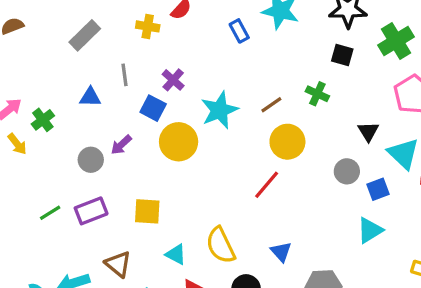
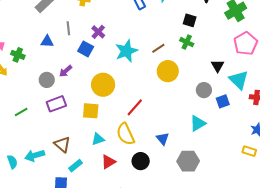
black square: (342, 55) -> (190, 20), moved
green cross: (43, 120) -> (18, 55), turned -32
yellow circle: (179, 142) -> (103, 85), moved
red line: (267, 185) -> (135, 107), moved
purple rectangle: (91, 211) -> (56, 104), moved
yellow square: (147, 211) -> (91, 111), moved
cyan triangle: (370, 230) -> (198, 123), moved
cyan triangle: (176, 254) -> (98, 139), turned -48

